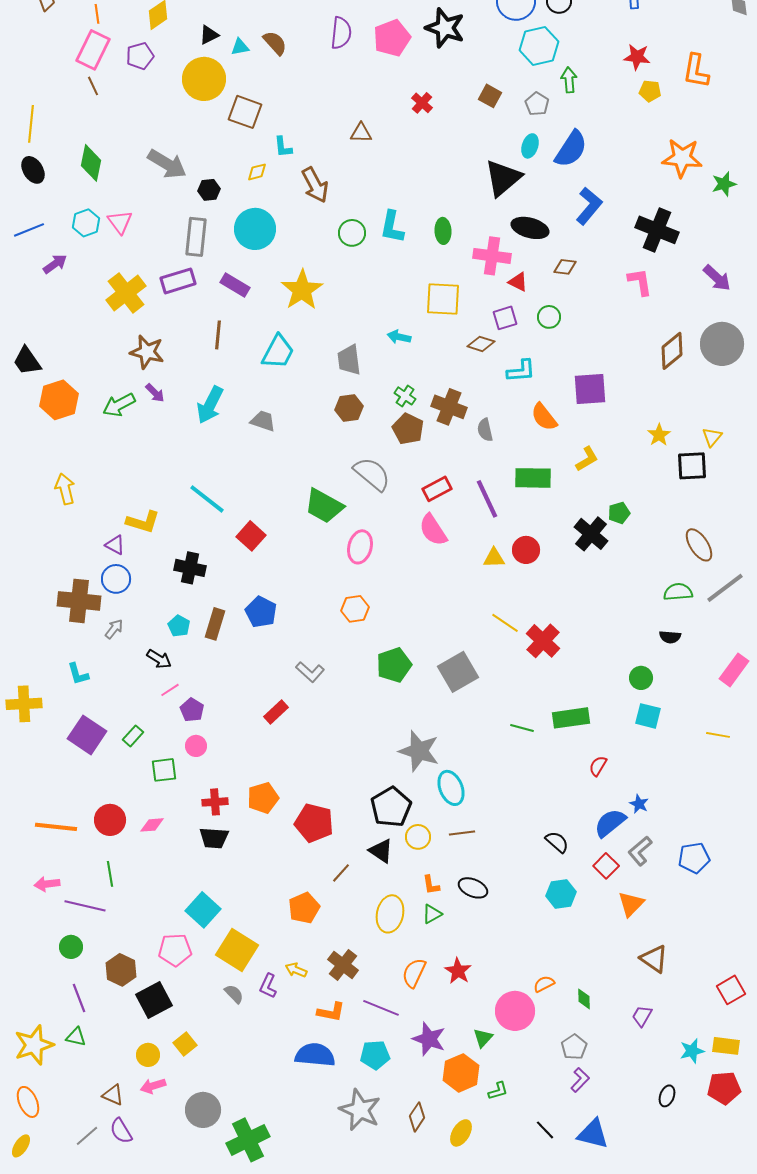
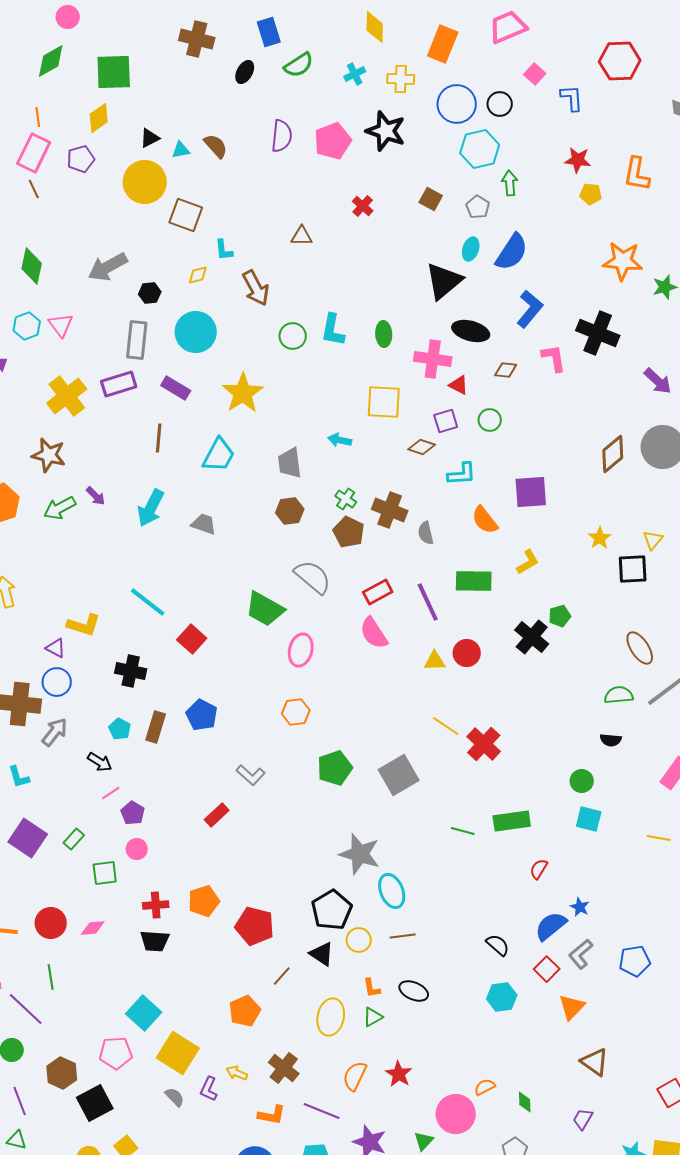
gray arrow: (167, 164) -> (108, 267), turned 120
pink L-shape: (640, 282) -> (554, 358), moved
brown star: (147, 352) -> (49, 455), moved
gray arrow: (114, 629) -> (55, 732), size x1.4
purple line: (85, 906) -> (26, 1009), turned 30

